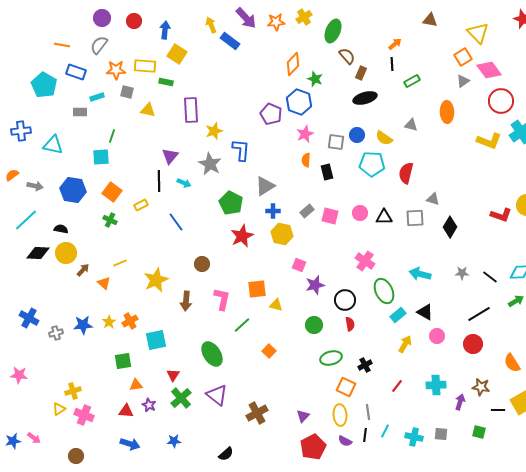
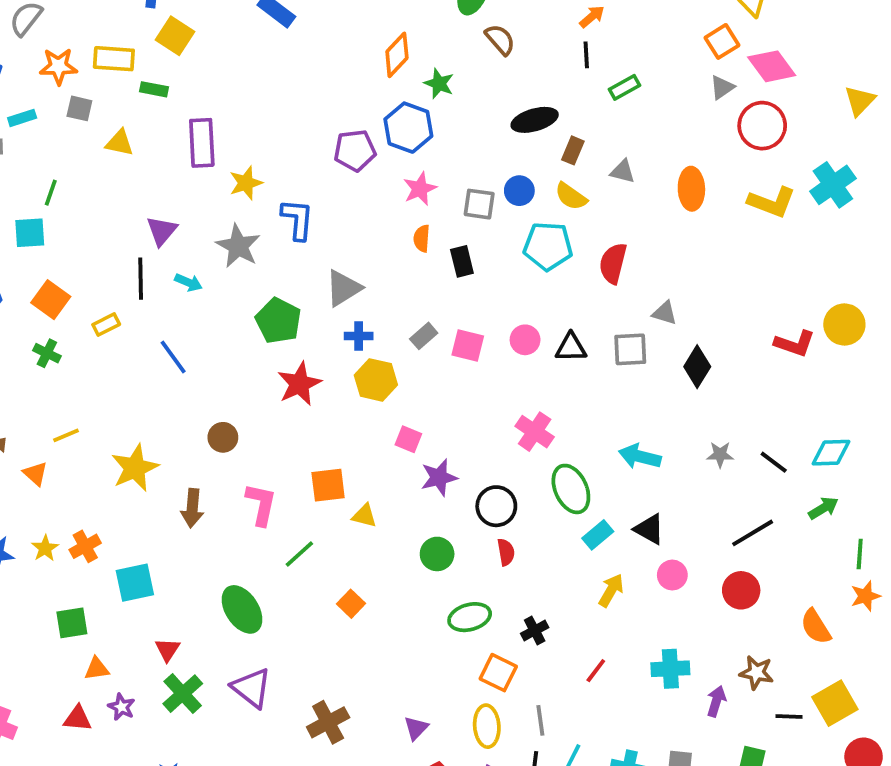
brown rectangle: (361, 73) -> (573, 150), moved
red circle: (501, 101) -> (762, 126), moved
orange ellipse: (447, 112) -> (691, 189), moved
purple pentagon: (271, 114) -> (355, 150), turned -30

